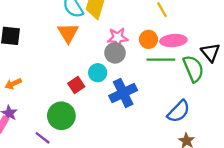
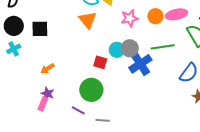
gray circle: (115, 53) -> (130, 48), moved
green line: (161, 60) -> (163, 47), moved
red square: (76, 85) -> (100, 62), turned -32

